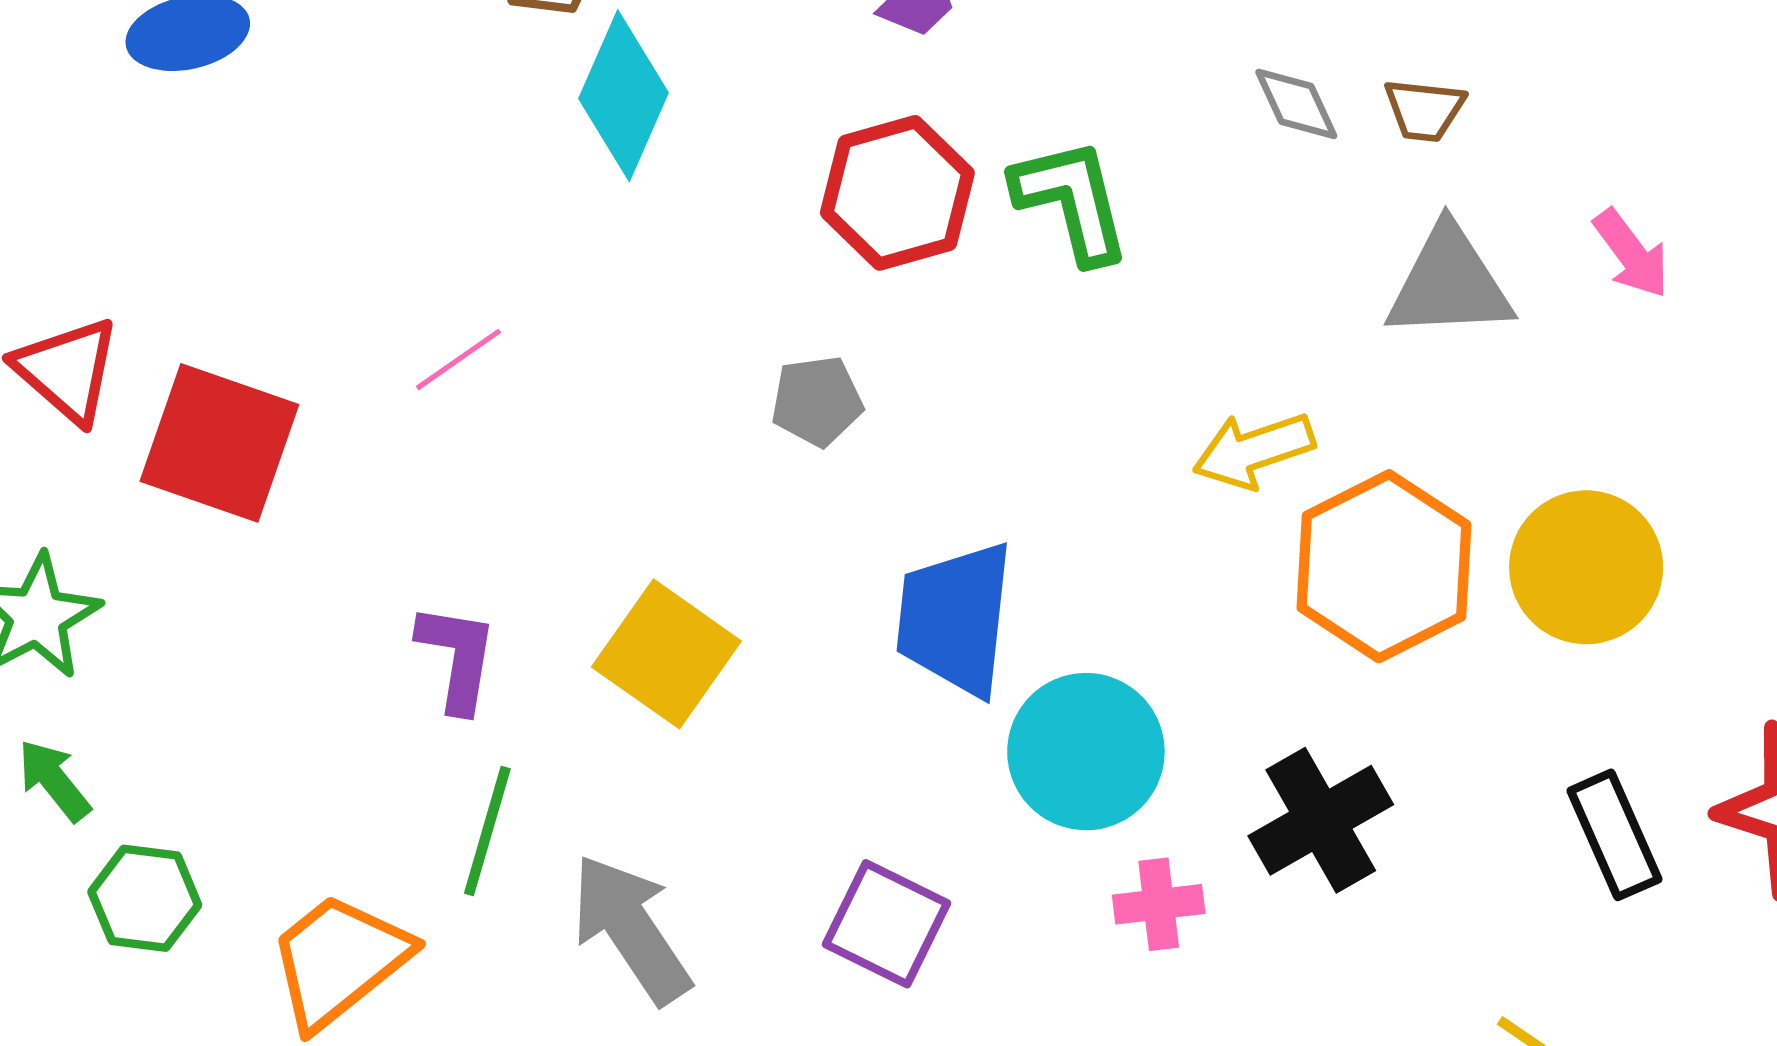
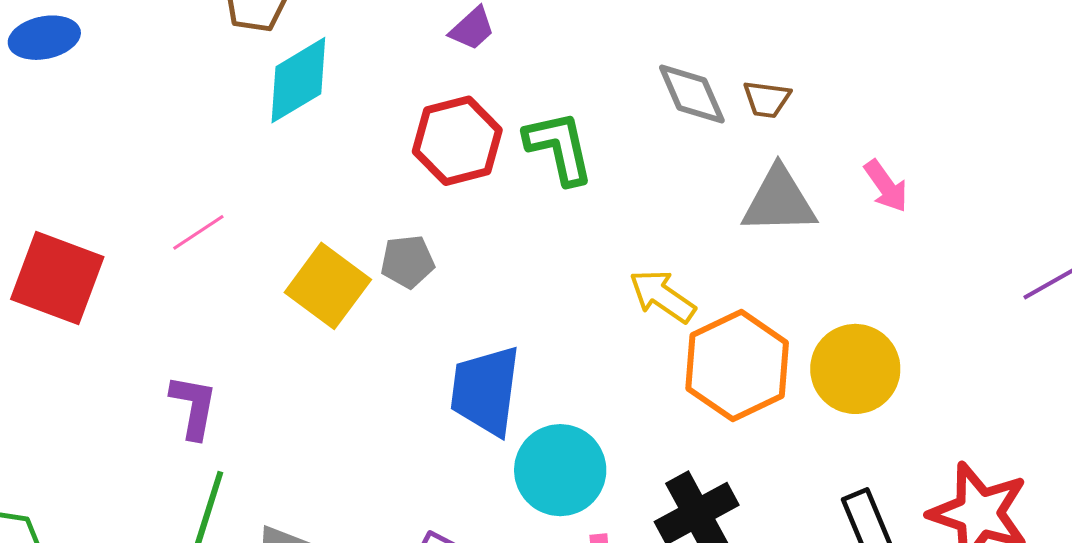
cyan diamond: (624, 96) -> (298, 80), turned 34
gray diamond: (1296, 104) -> (692, 94), size x1.4
yellow arrow: (1254, 450) -> (662, 296), turned 52
yellow square: (666, 654) -> (328, 286), moved

